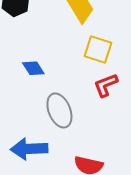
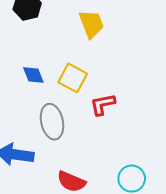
yellow square: (98, 49) -> (73, 78), moved

